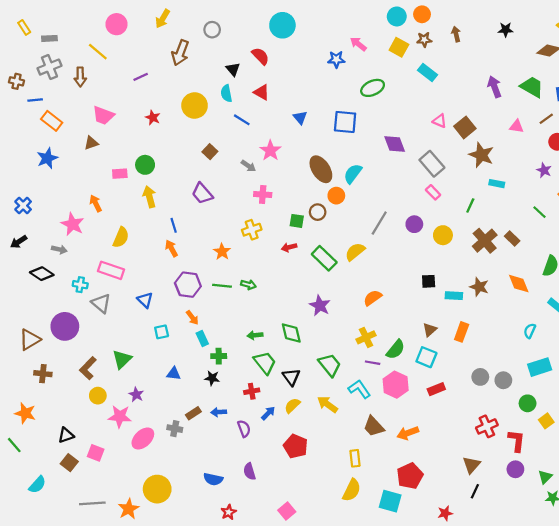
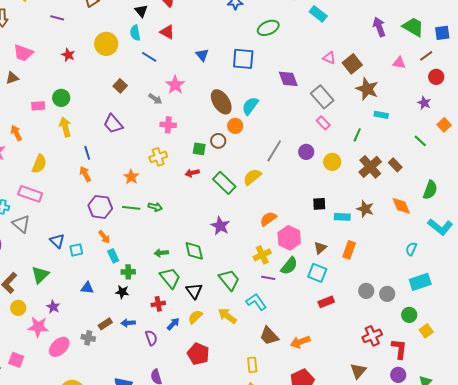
purple line: (141, 77) -> (57, 18), turned 40
blue triangle: (145, 300) -> (57, 241), moved
pink hexagon: (396, 385) -> (289, 238), moved

